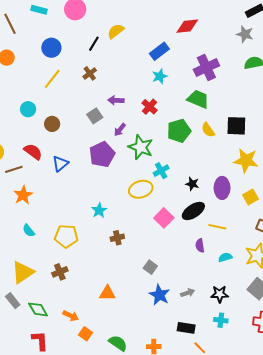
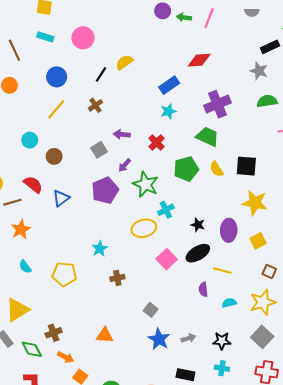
brown cross: (60, 272) -> (54, 333), moved

